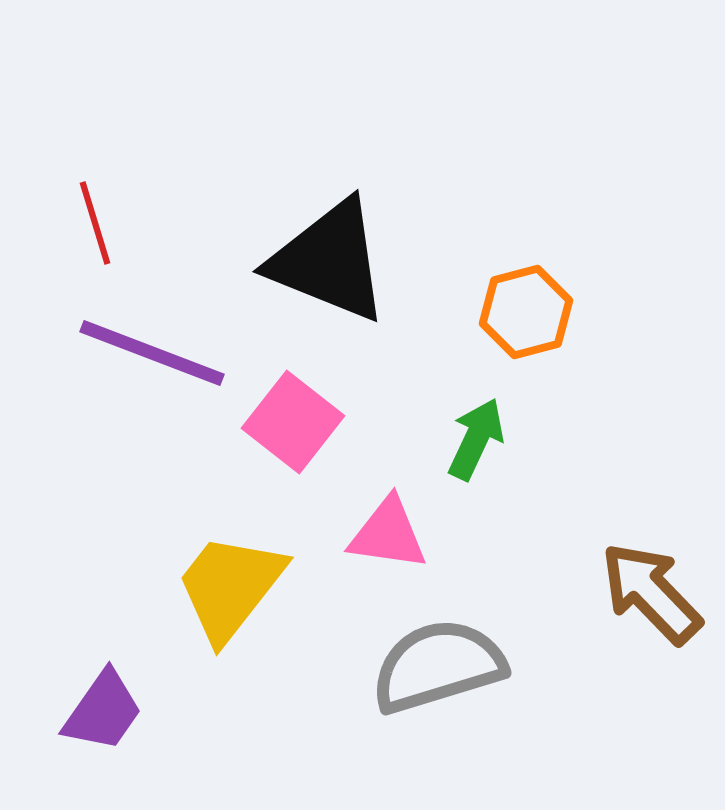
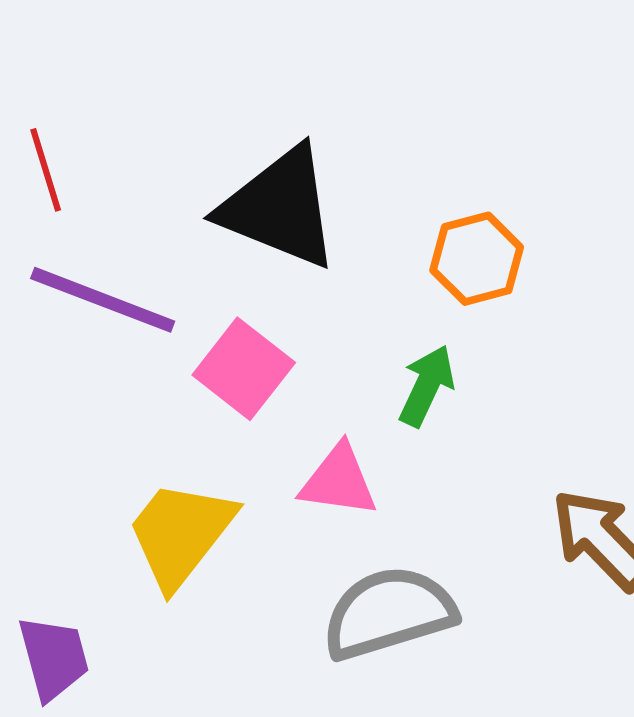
purple trapezoid: (103, 711) -> (54, 658), turned -50

